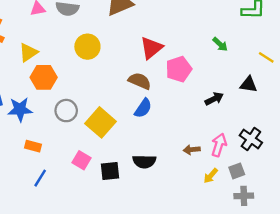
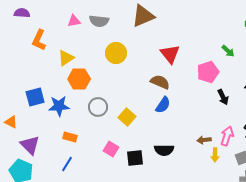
red triangle: (151, 48) -> (170, 54), turned -30
pink pentagon: (179, 69) -> (208, 72), moved
black arrow: (214, 99) -> (223, 97), turned 91
yellow square: (100, 122) -> (127, 117), size x0.7
yellow arrow: (211, 176) -> (215, 155), moved, turned -40
blue line: (40, 178) -> (67, 164), moved

